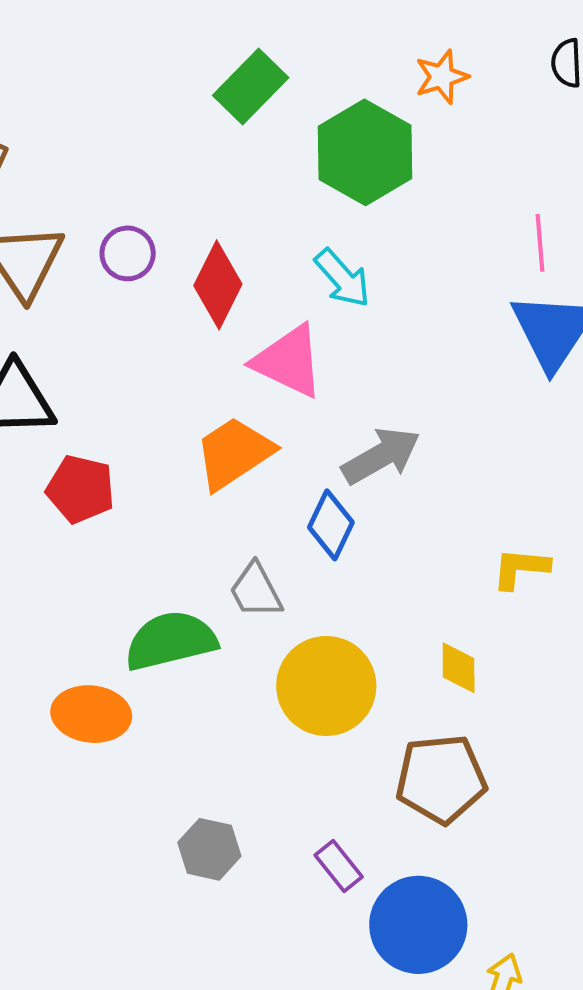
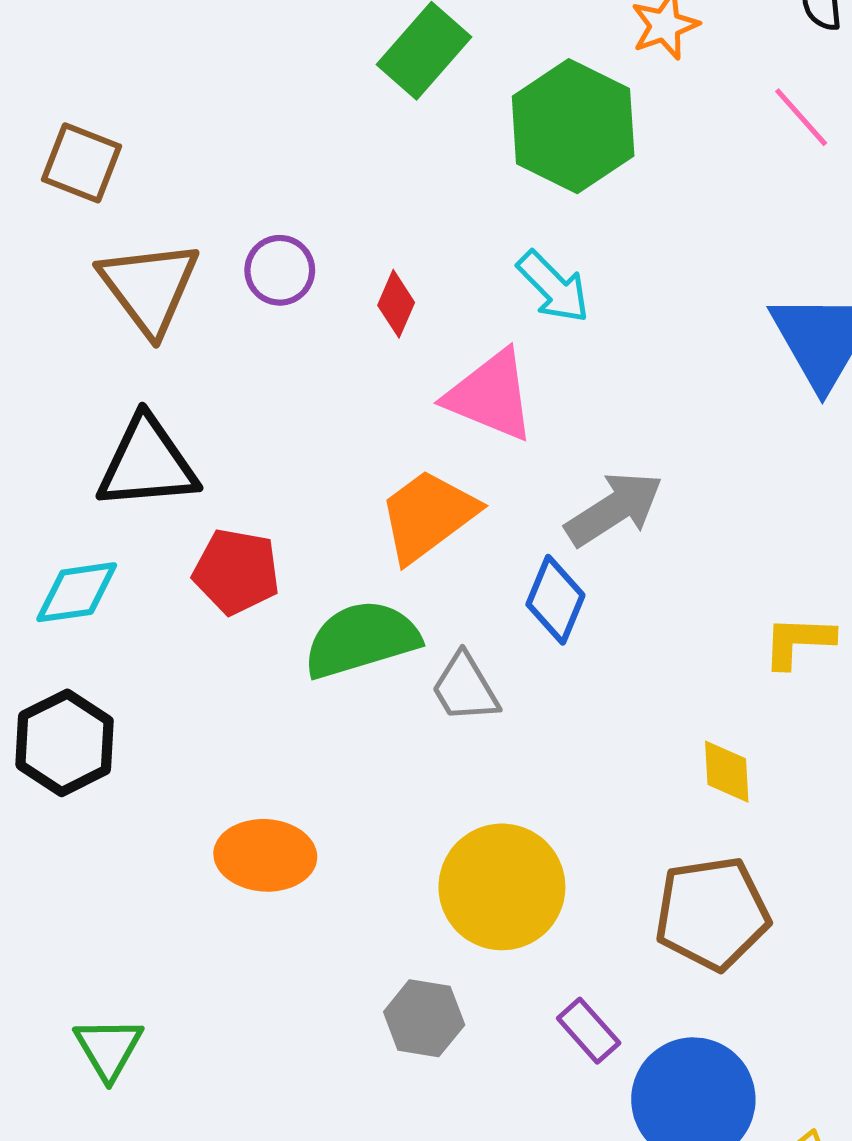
pink line: (540, 243) -> (801, 117), moved, turned -34
red diamond: (218, 285) -> (396, 304), size x0.6
green semicircle: (171, 641) -> (361, 639), moved
yellow circle: (326, 686) -> (502, 887), moved

